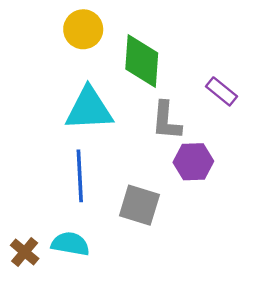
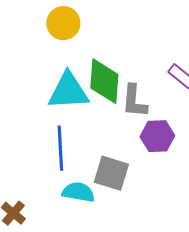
green diamond: (142, 61) -> (104, 81), moved
cyan semicircle: (70, 244) -> (78, 192), moved

